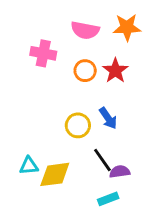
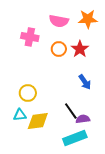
blue arrow: (108, 118) -> (85, 82), moved
yellow circle: (78, 125) -> (28, 93), moved
cyan rectangle: (108, 199) -> (75, 138), size x1.6

